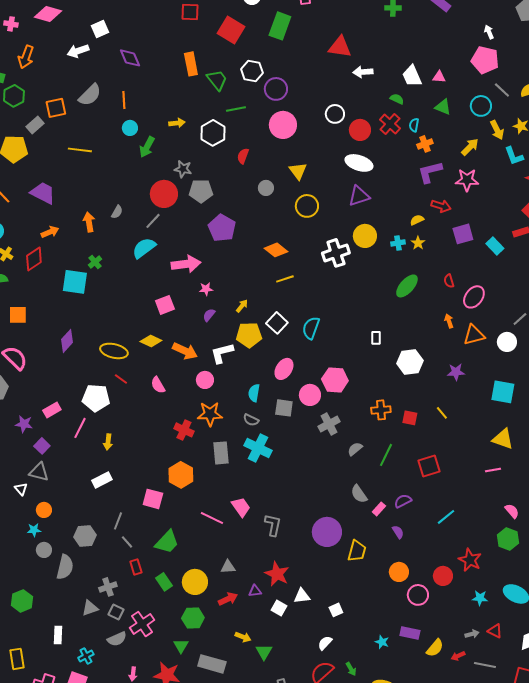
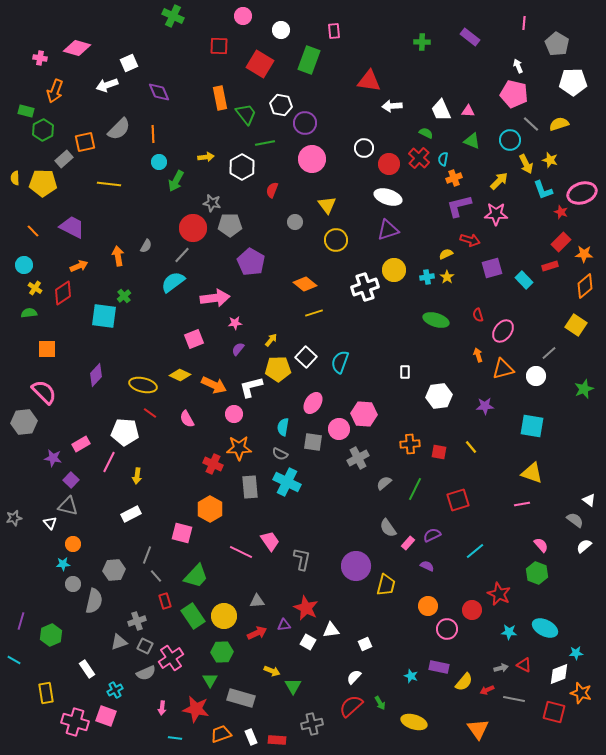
green ellipse: (407, 286) -> (436, 320), turned 65
purple semicircle: (398, 532) -> (427, 566), turned -32
green rectangle: (164, 582) -> (193, 616), size x1.4
white rectangle: (58, 635) -> (87, 669), turned -36

